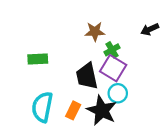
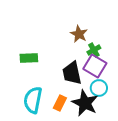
brown star: (95, 32) -> (79, 34), turned 30

